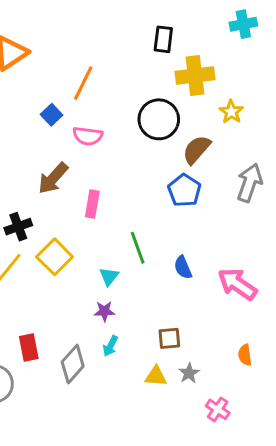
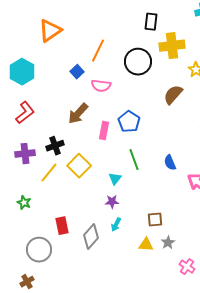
black circle: (159, 119) -> (138, 62), moved
blue pentagon: (184, 190) -> (129, 122), moved
blue semicircle: (183, 267) -> (170, 163), moved

